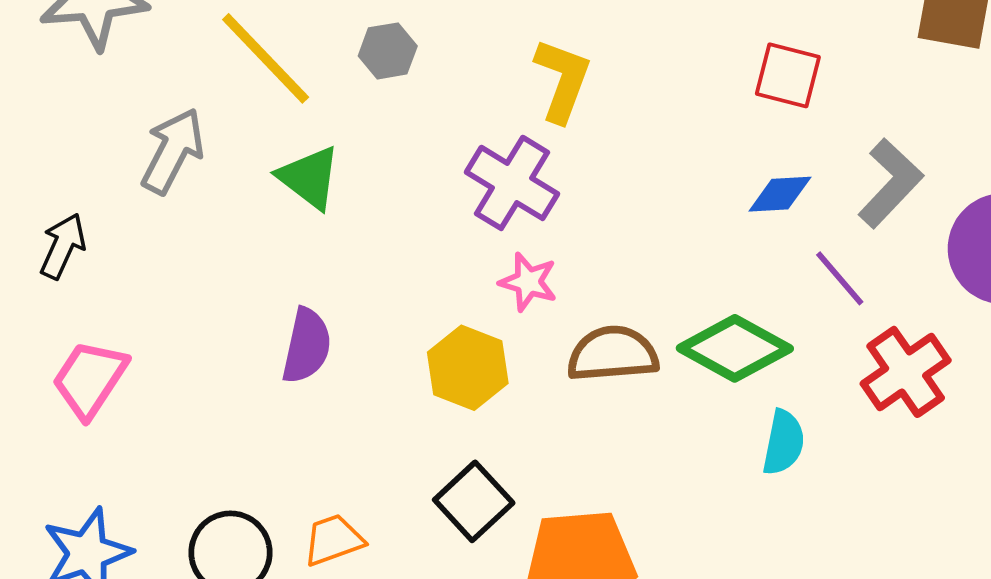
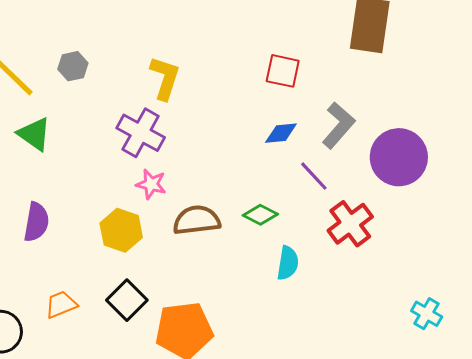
green diamond: (735, 348) -> (260, 215), size x0.6
orange trapezoid: (333, 540) -> (61, 305), moved

